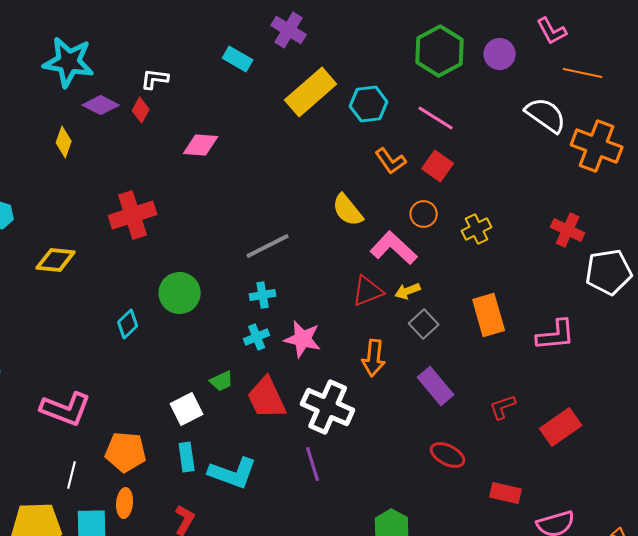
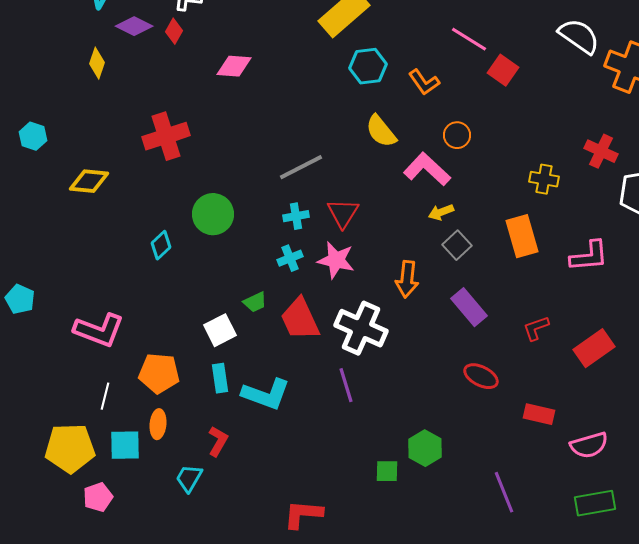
cyan hexagon: (369, 104) -> (368, 66), moved
red square: (438, 166) -> (503, 70), moved
yellow cross: (477, 229) -> (544, 179), moved, turned 36
red triangle: (368, 291) -> (343, 213), moved, turned -36

